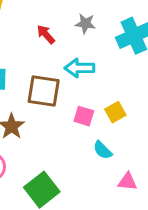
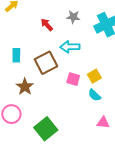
brown square: (44, 91) -> (46, 63), turned -35
cyan semicircle: (103, 150) -> (94, 95), moved

